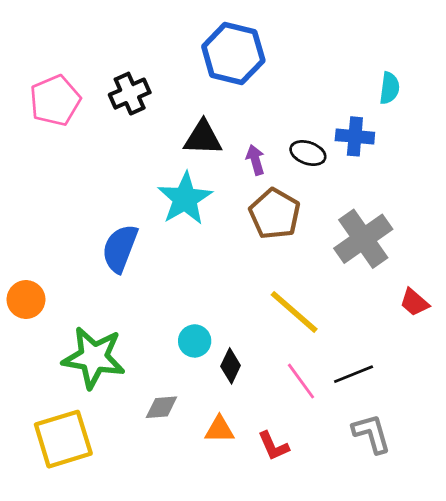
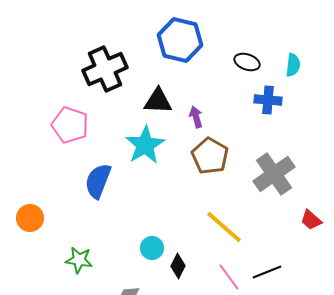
black cross: (130, 94) -> (105, 69), size x1.5
pink pentagon: (55, 100) -> (70, 125), moved, turned -30
black ellipse: (308, 153) -> (247, 62), moved
green star: (94, 358) -> (79, 260), size x0.6

